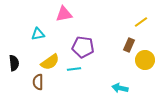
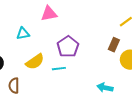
purple pentagon: (83, 47) -> (68, 47), turned 30
brown semicircle: (38, 82) -> (14, 86), moved

